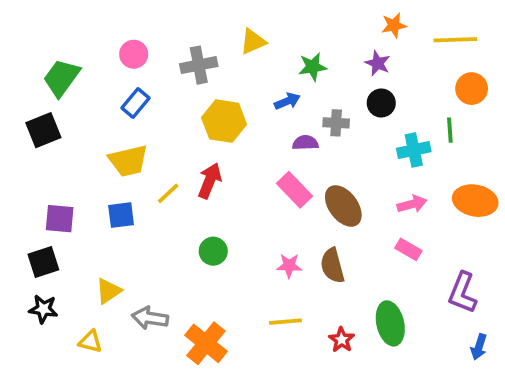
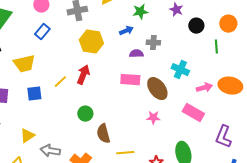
black circle: (381, 103) -> (196, 26), moved
cyan cross: (414, 150) -> (180, 70), moved, turned 36
yellow trapezoid: (128, 161) -> (24, 64), moved
pink rectangle: (295, 190) -> (130, 80), turned -42
pink arrow: (412, 204) -> (204, 88), moved
pink rectangle: (408, 249) -> (193, 113), size x1.5
pink star: (289, 266) -> (153, 118), moved
brown semicircle: (332, 266) -> (103, 134), moved

